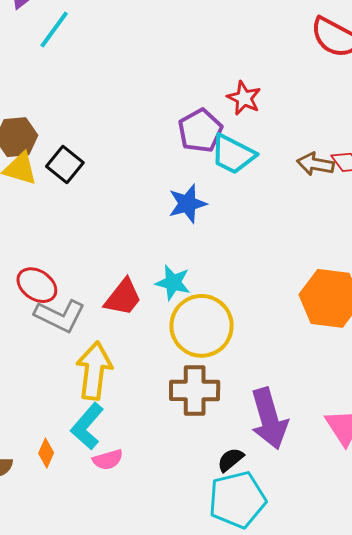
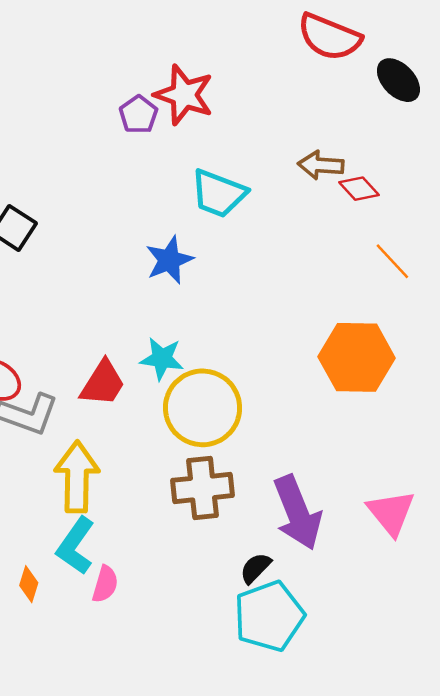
red star: (244, 98) -> (184, 95), moved, size x1.4
purple pentagon: (200, 131) -> (138, 115), moved, size x0.7
brown arrow: (315, 164) -> (321, 165), moved
pink semicircle: (108, 460) -> (105, 584), turned -52

